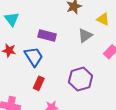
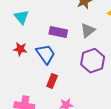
gray triangle: (85, 36) -> (88, 30), moved
purple hexagon: (81, 79) -> (93, 61), moved

